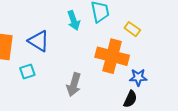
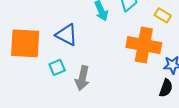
gray arrow: (74, 85) -> (82, 78), moved

